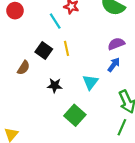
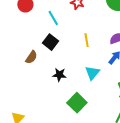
cyan line: (55, 21) -> (53, 18), moved
yellow line: (66, 48) -> (87, 40), moved

